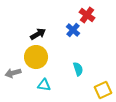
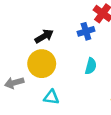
blue cross: (73, 30) -> (86, 31), turned 32
cyan semicircle: (78, 69) -> (91, 66), moved, turned 32

